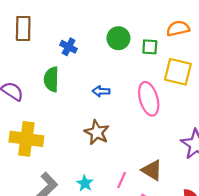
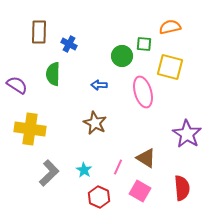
brown rectangle: (23, 28) -> (39, 32), moved
green circle: (118, 38) -> (122, 56), moved

